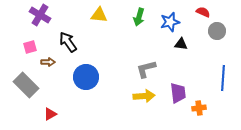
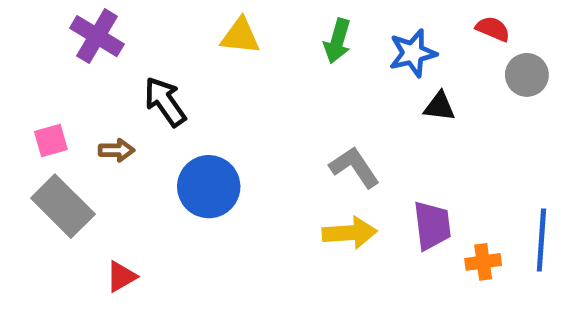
pink square: (30, 47) -> (51, 140), moved
gray L-shape: (146, 69) -> (354, 167), turned 70
blue line: (223, 78) -> (541, 240), moved

